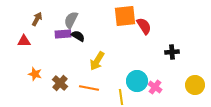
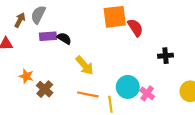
gray semicircle: (71, 20) -> (38, 15), moved
yellow arrow: (97, 61) -> (85, 65), turned -72
orange star: (35, 74) -> (26, 76), moved
orange line: (89, 88) -> (88, 94), moved

